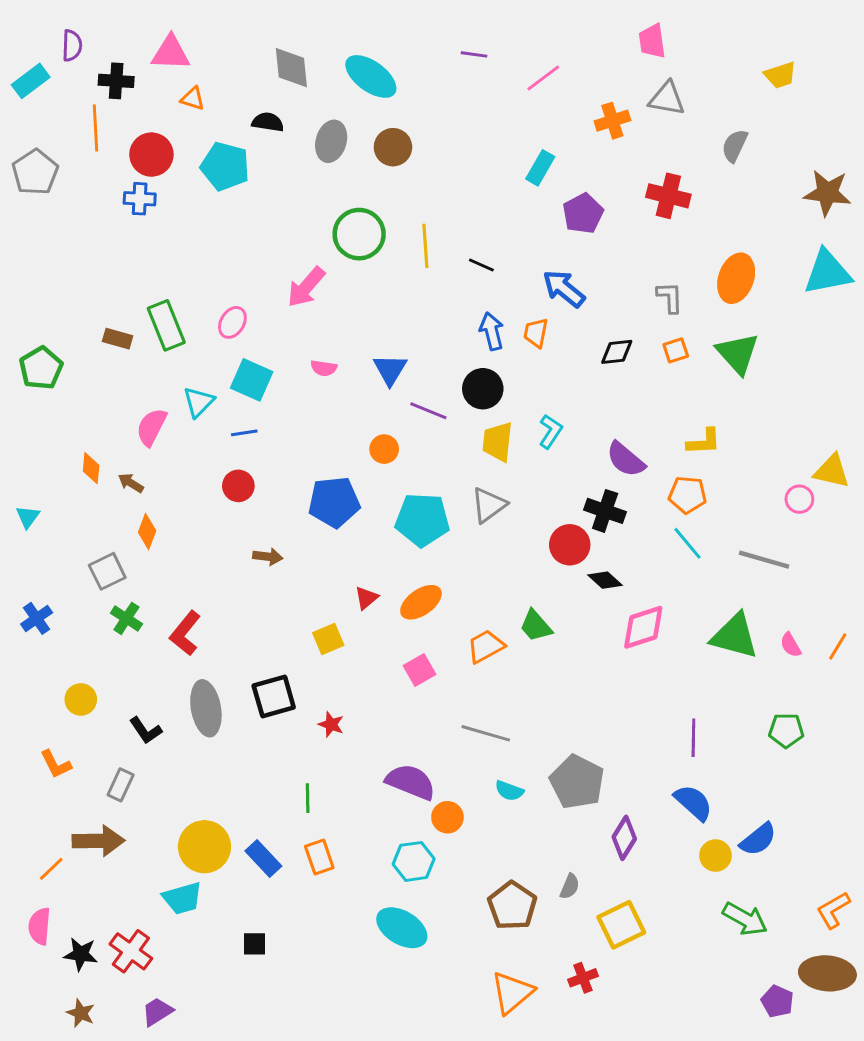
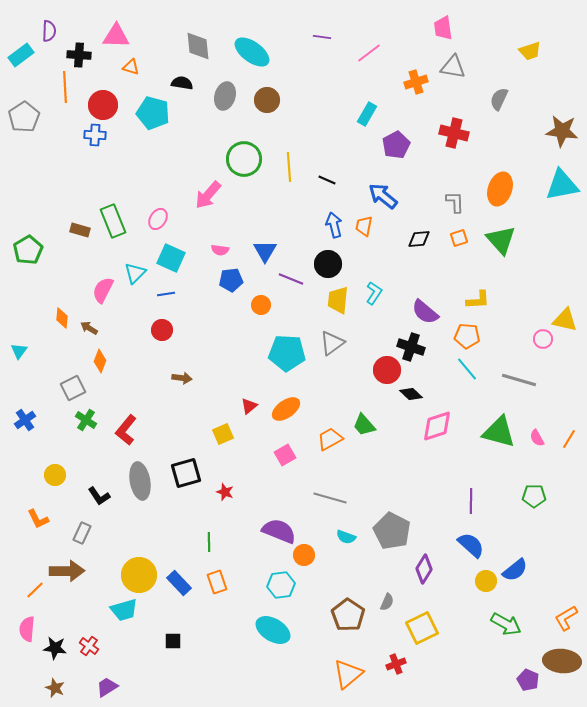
blue pentagon: (334, 502) -> (231, 280), moved, size x0.7
red cross: (131, 951) -> (89, 646), size x0.7

